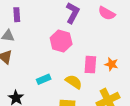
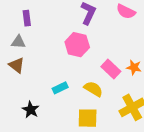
pink rectangle: (90, 65) -> (111, 69), turned -48

